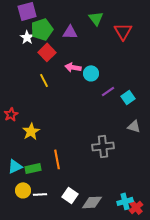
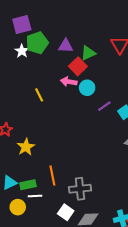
green triangle: (96, 18) -> (88, 53), moved, turned 42
red square: (47, 52) -> (78, 66), moved
gray cross: (103, 146) -> (80, 189), moved
white line: (40, 194) -> (35, 196), moved

